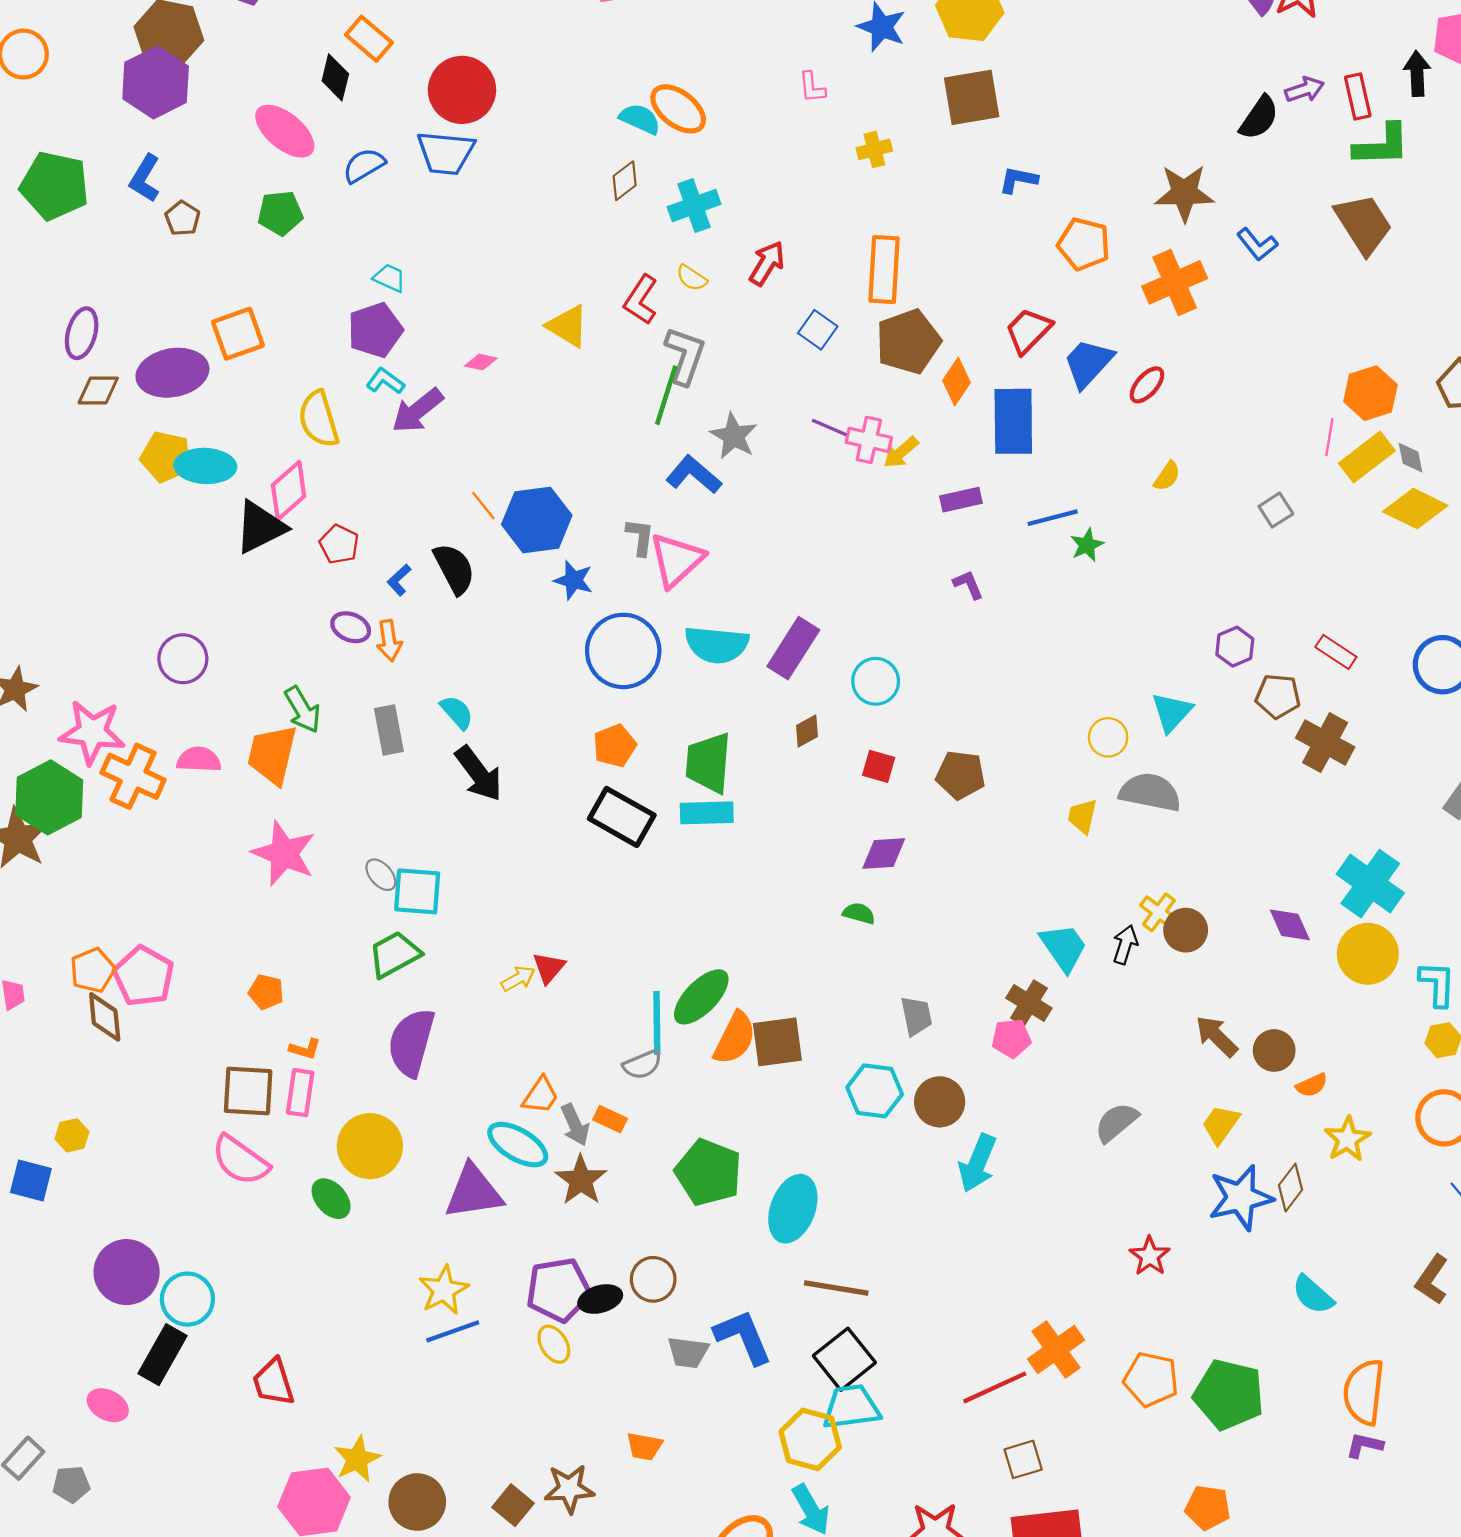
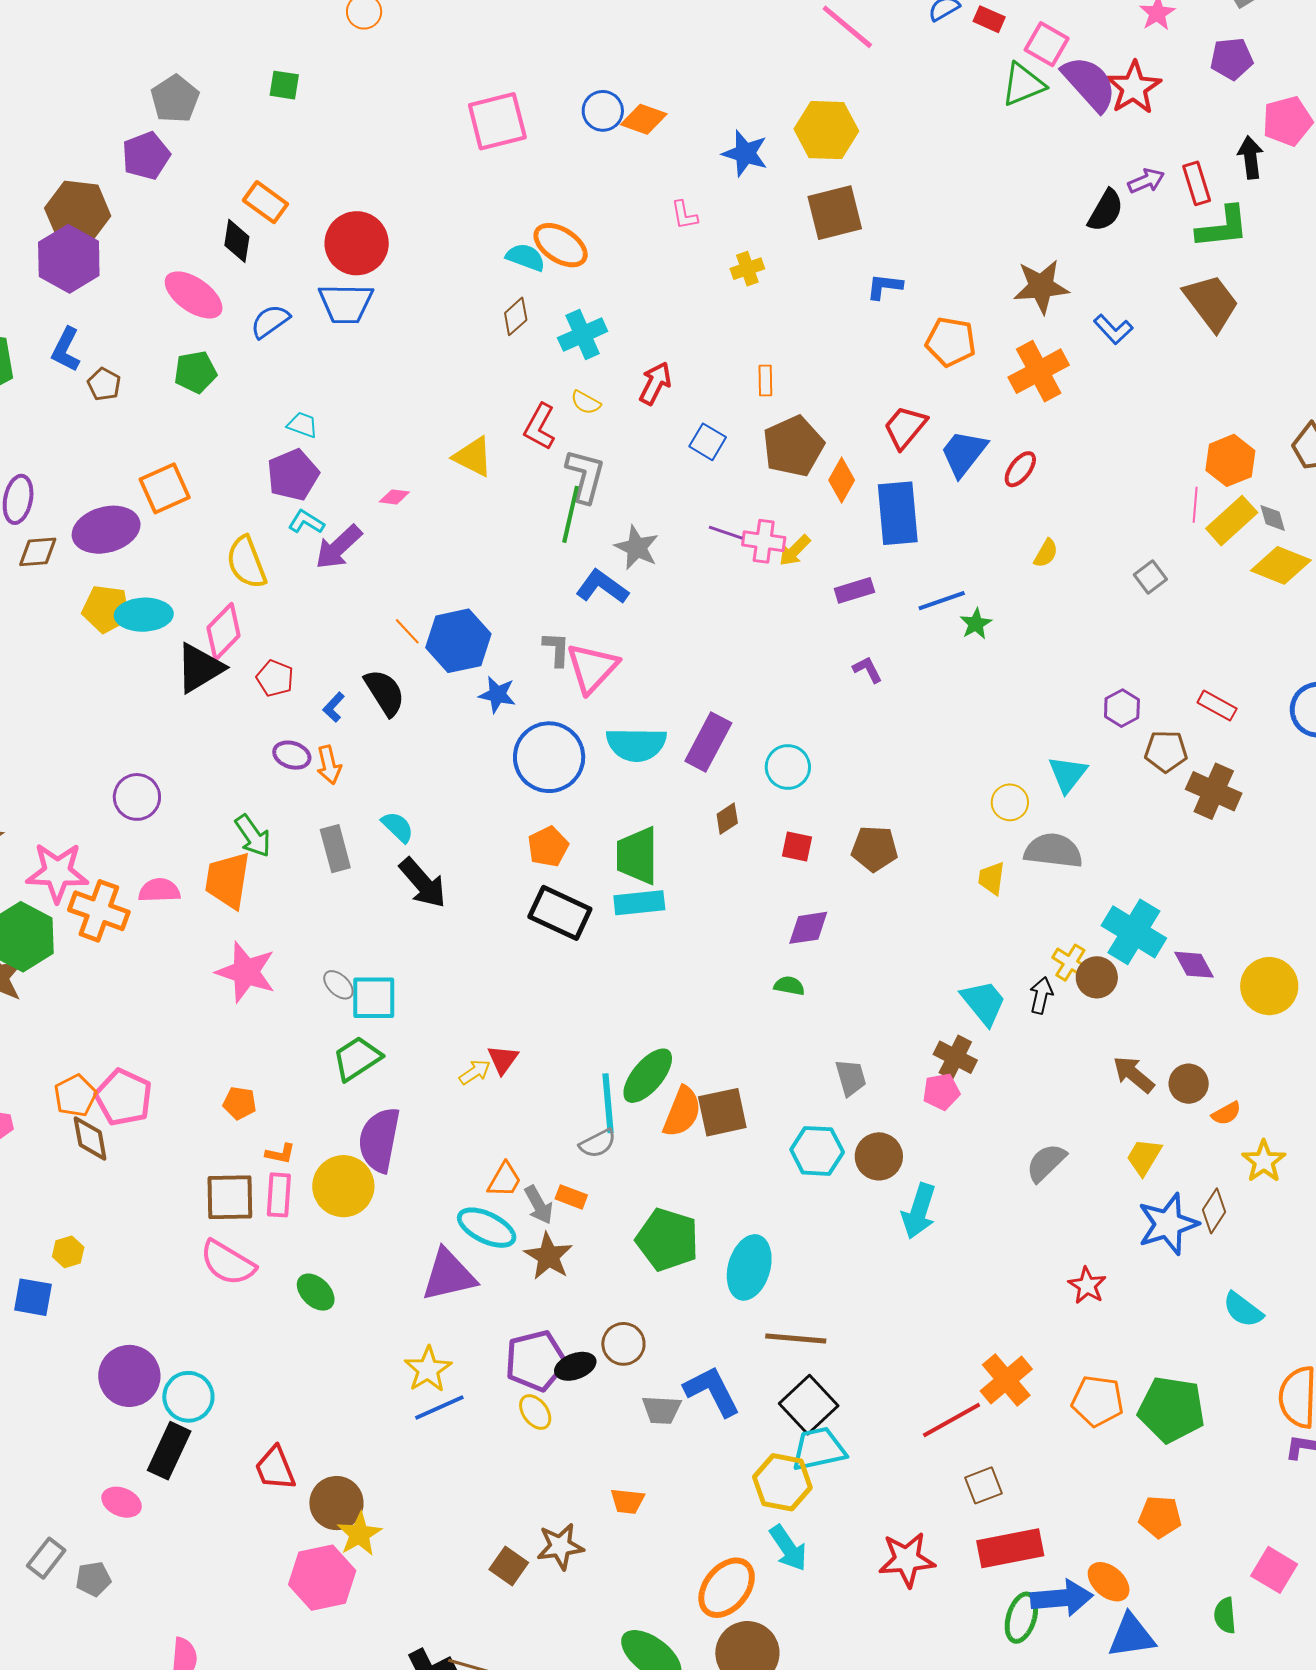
orange rectangle: (884, 270) -> (765, 380), size x0.5
cyan cross: (1370, 884) -> (1134, 932), moved
yellow circle: (370, 1146) -> (343, 1186), moved
brown circle: (417, 1502) -> (336, 1503), moved

